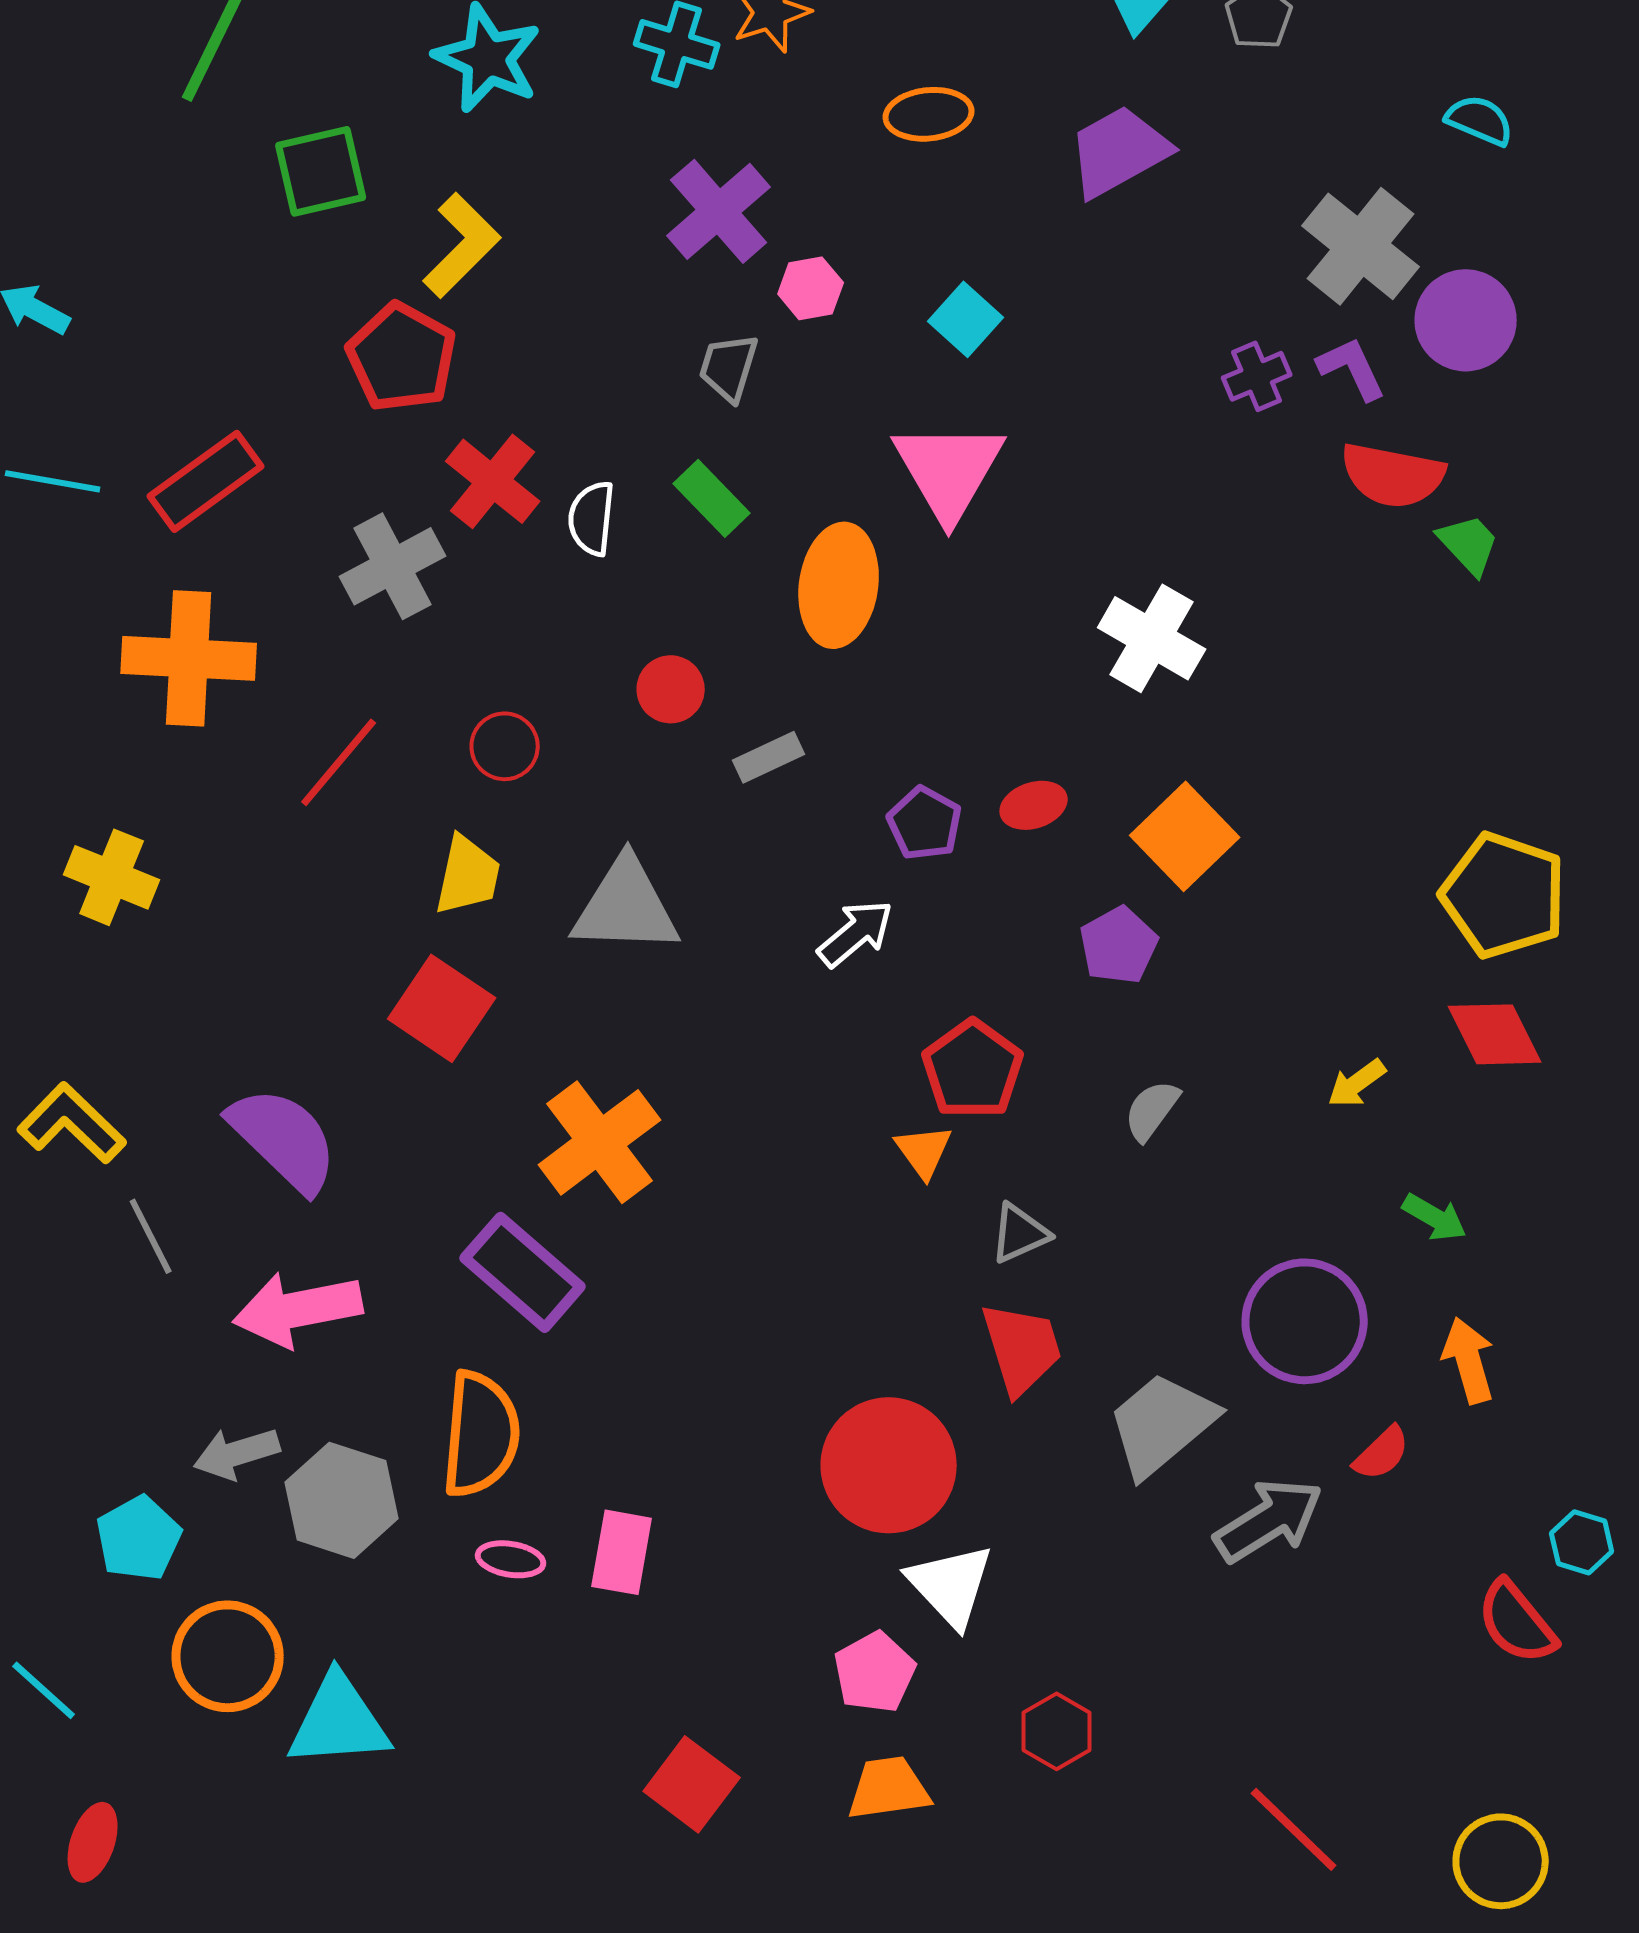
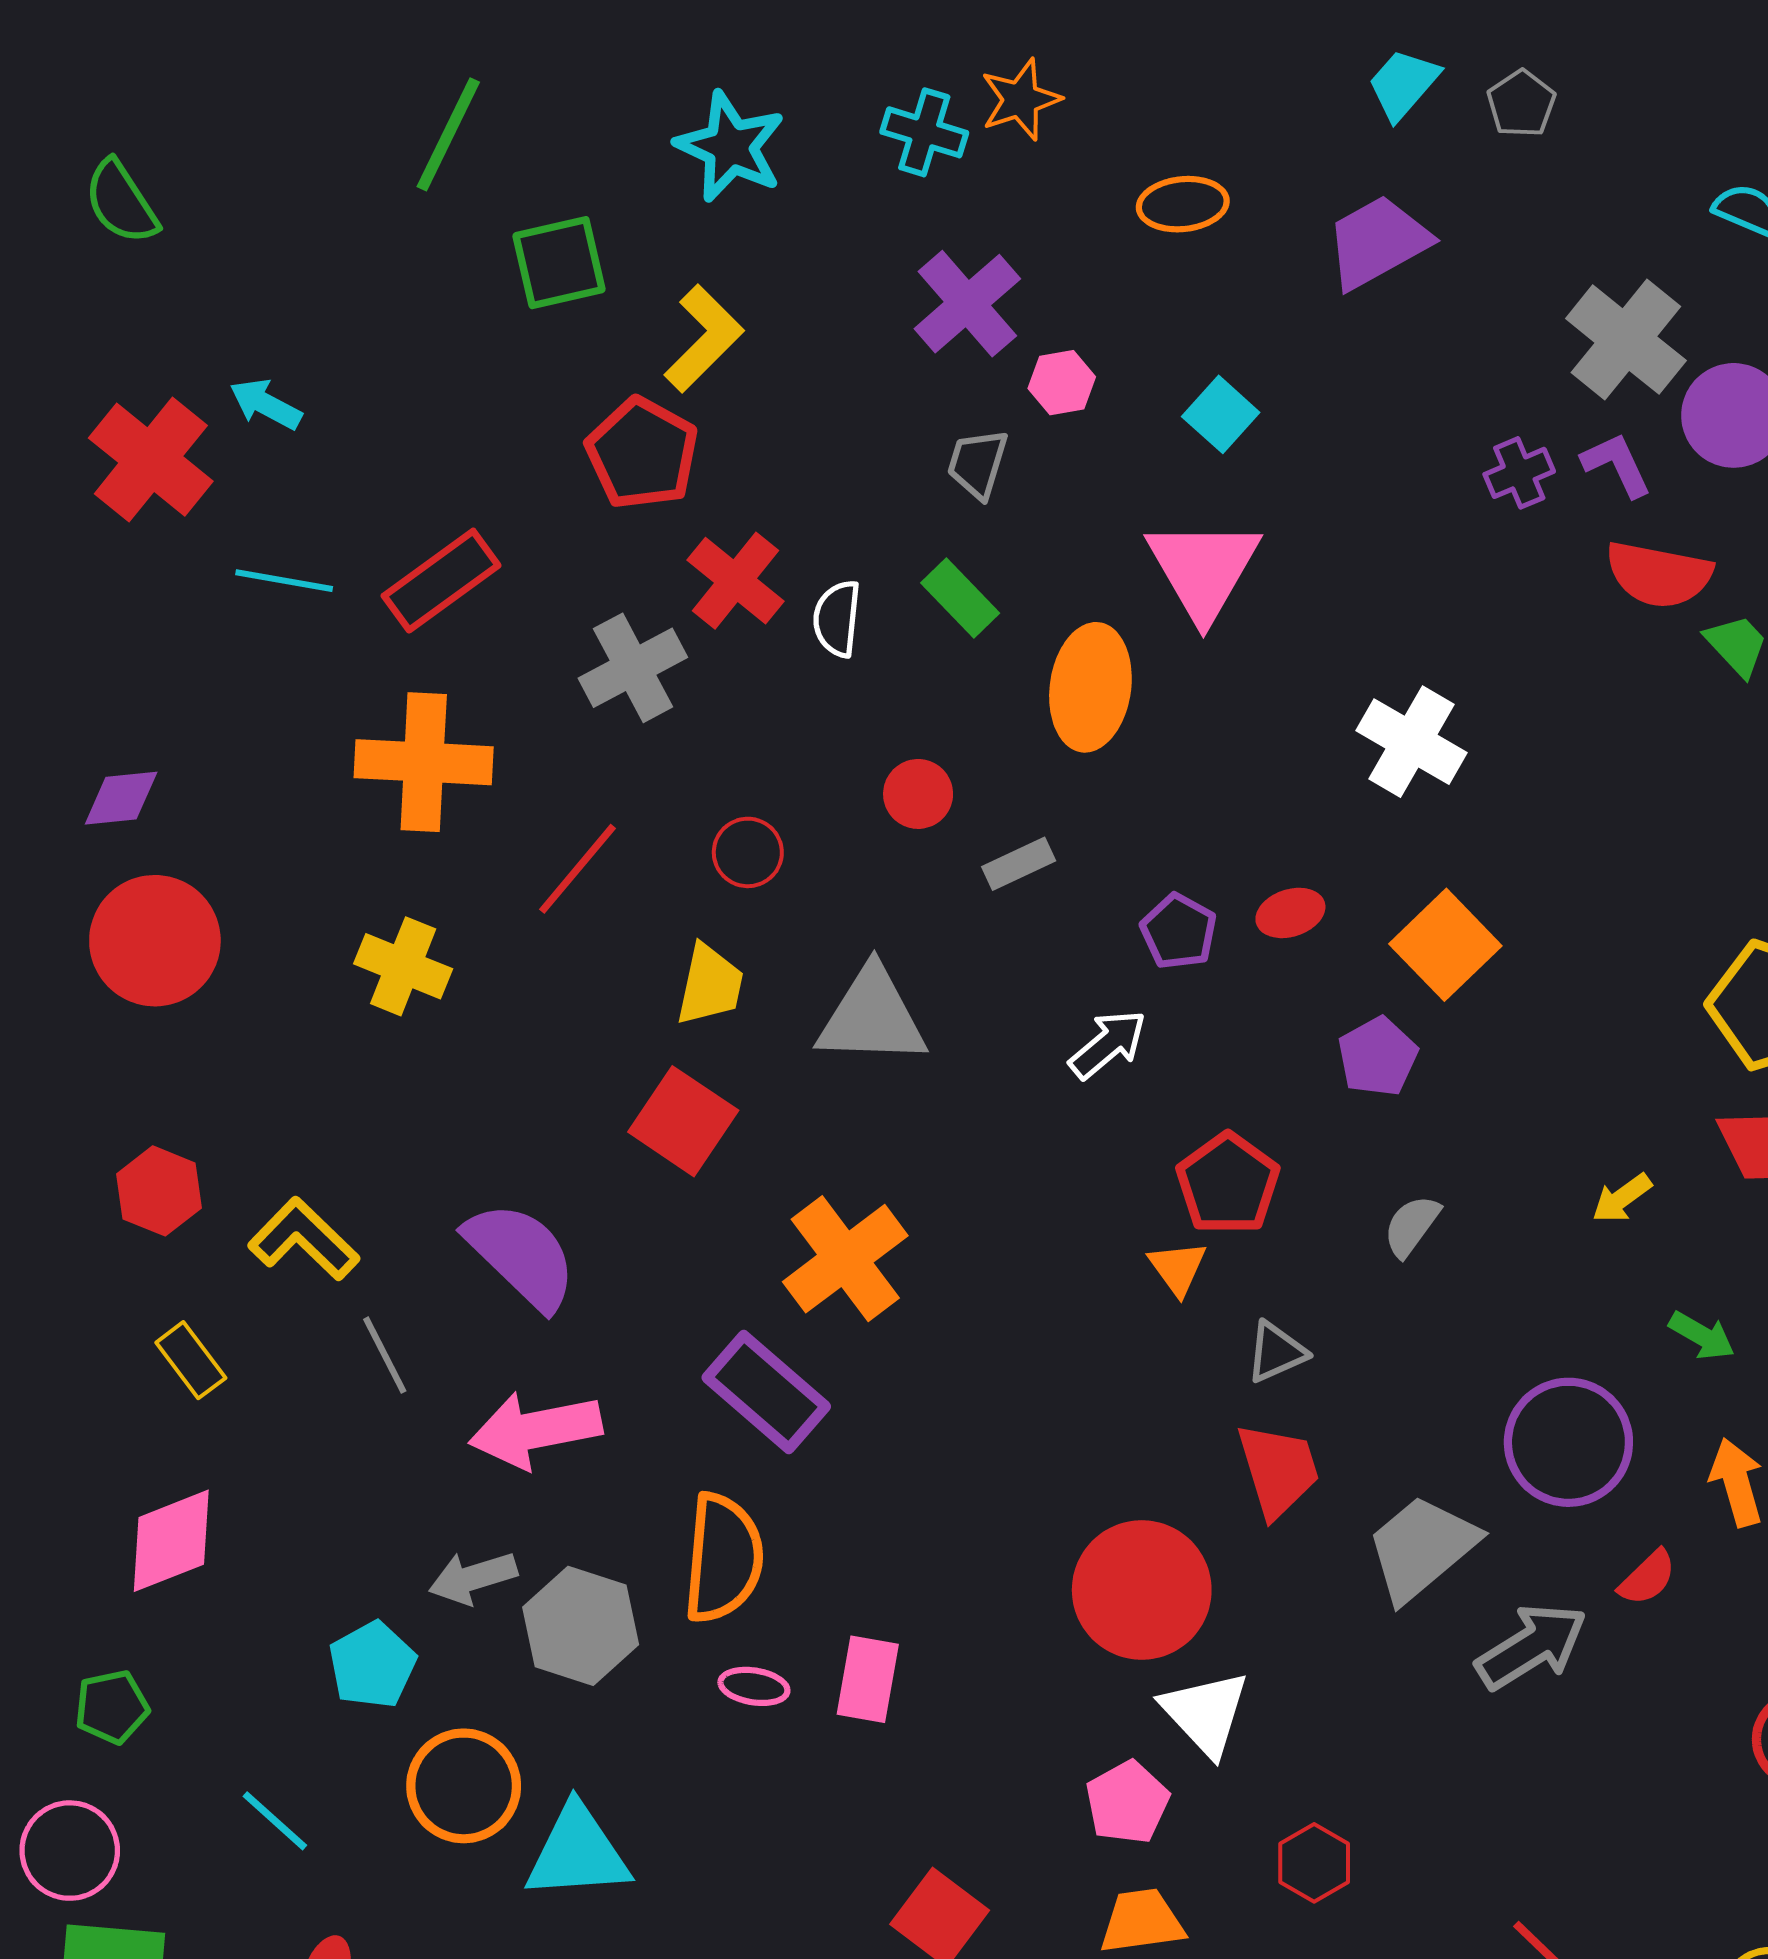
yellow cross: (112, 877) -> (403, 966), moved

